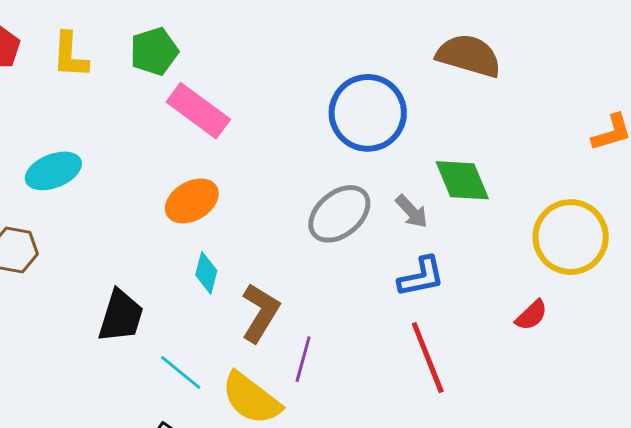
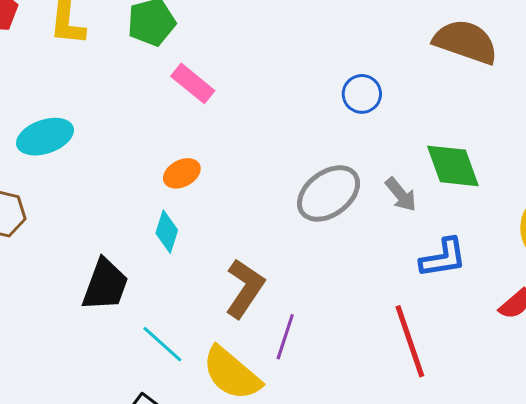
pink rectangle: (198, 111) -> (193, 83), size x0.7
blue circle: (368, 113) -> (362, 94), size x0.5
orange ellipse: (192, 201) -> (182, 173), size x0.7
cyan diamond: (206, 273) -> (167, 232), moved
blue L-shape: (421, 277) -> (443, 258), moved

